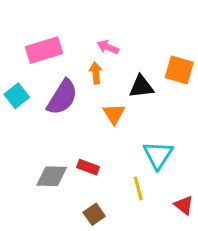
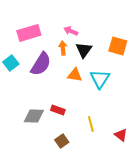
black triangle: (141, 87) -> (84, 50), moved, turned -48
orange triangle: (114, 114) -> (75, 75), turned -49
cyan triangle: (158, 155) -> (100, 79), moved

